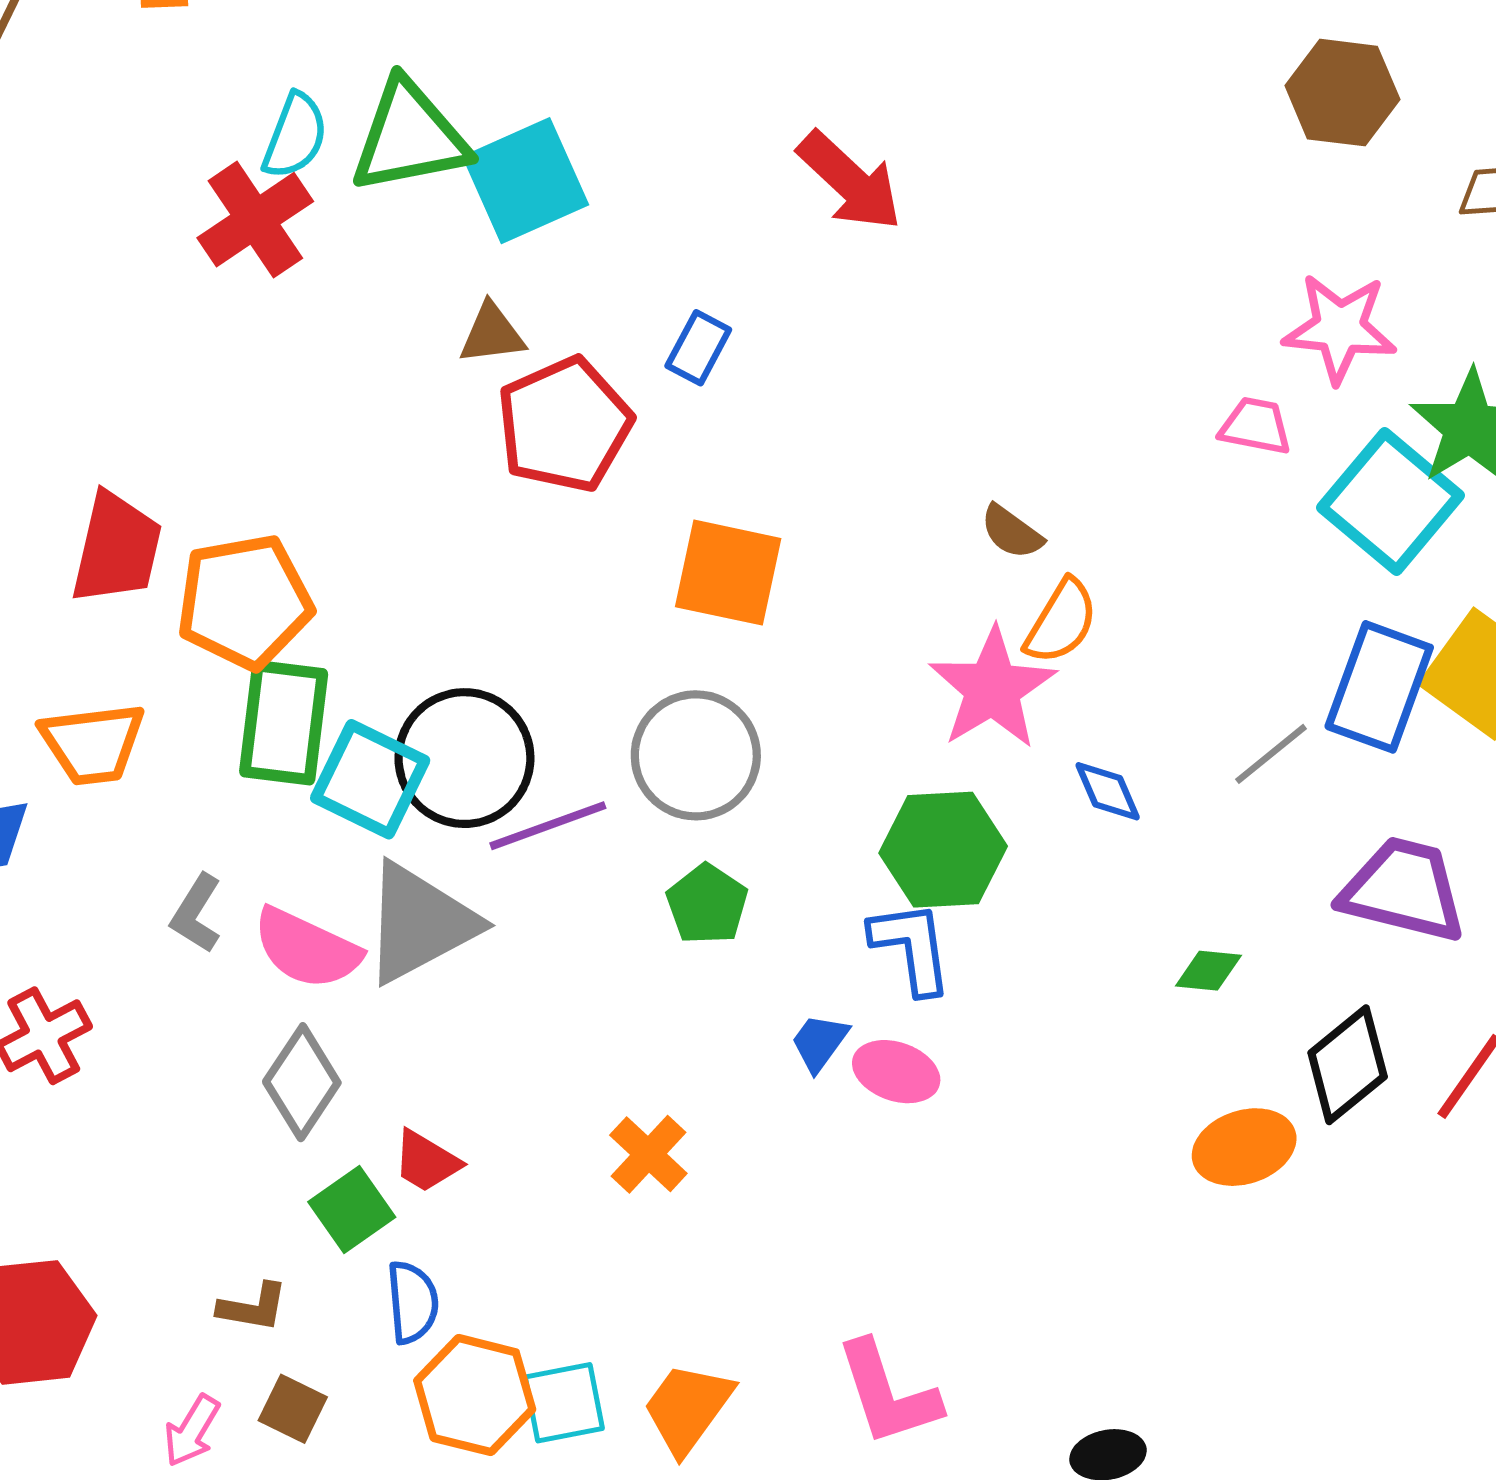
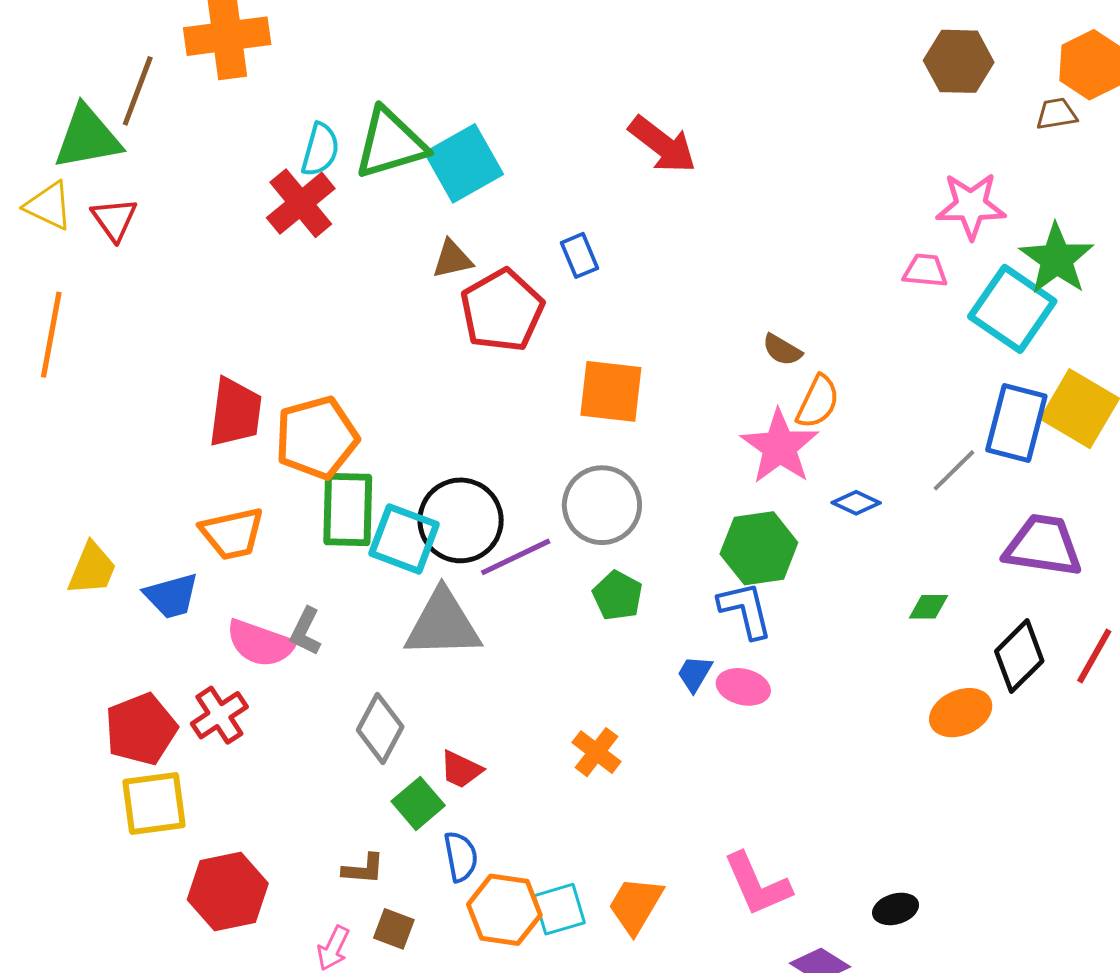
blue rectangle: (698, 348) -> (580, 255), turned -45
blue diamond: (1108, 791) -> (856, 503), turned -36
gray triangle: (420, 923) -> (443, 624), turned 32
pink semicircle: (307, 948) -> (260, 643), moved

